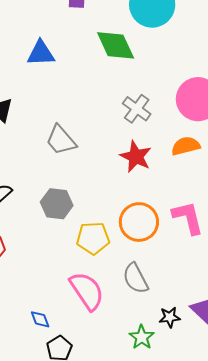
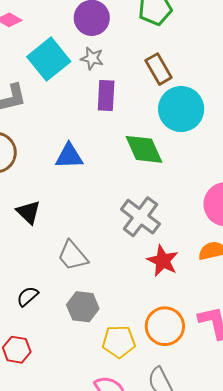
gray cross: (137, 109) -> (140, 217), moved, size x1.4
gray trapezoid: (61, 140) -> (73, 256), moved

